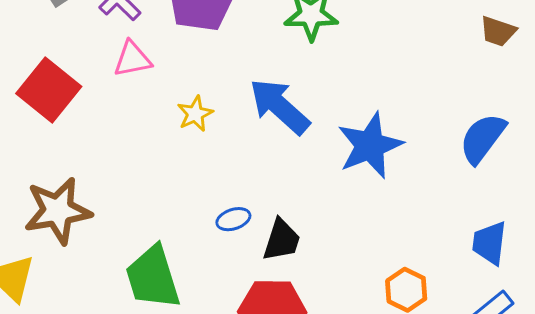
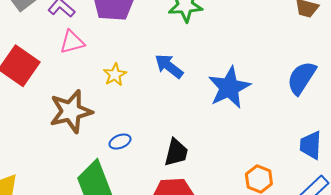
blue arrow: (280, 106) -> (169, 66), size x0.7
brown star: (58, 211) -> (71, 111), moved
blue ellipse: (233, 219) -> (120, 142), moved

